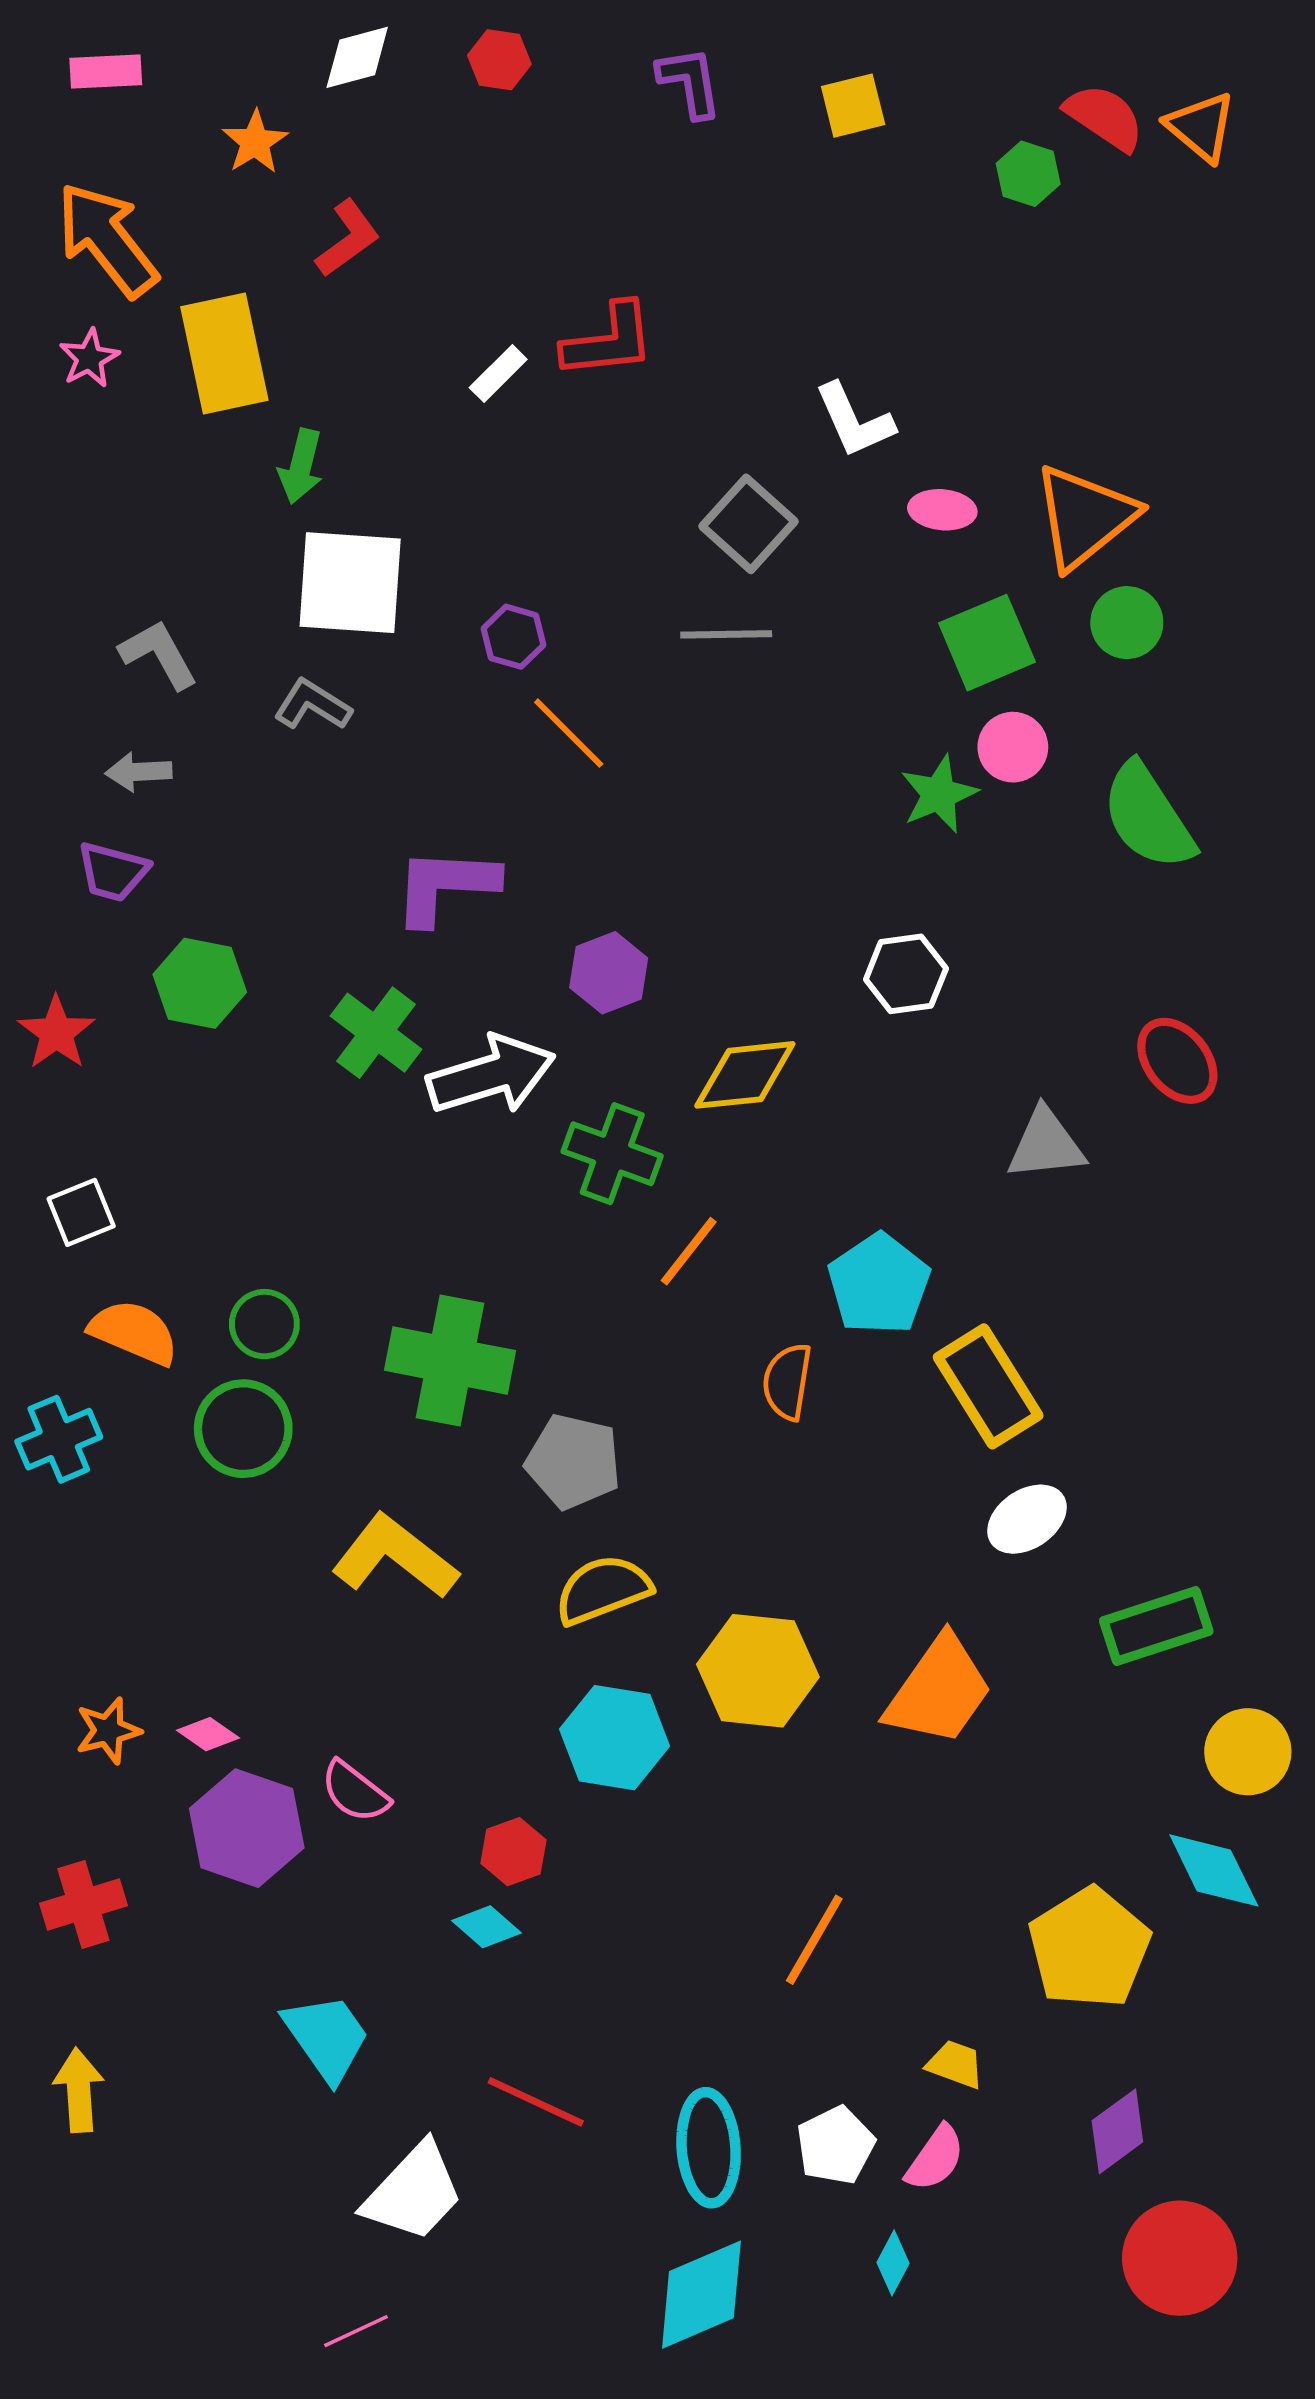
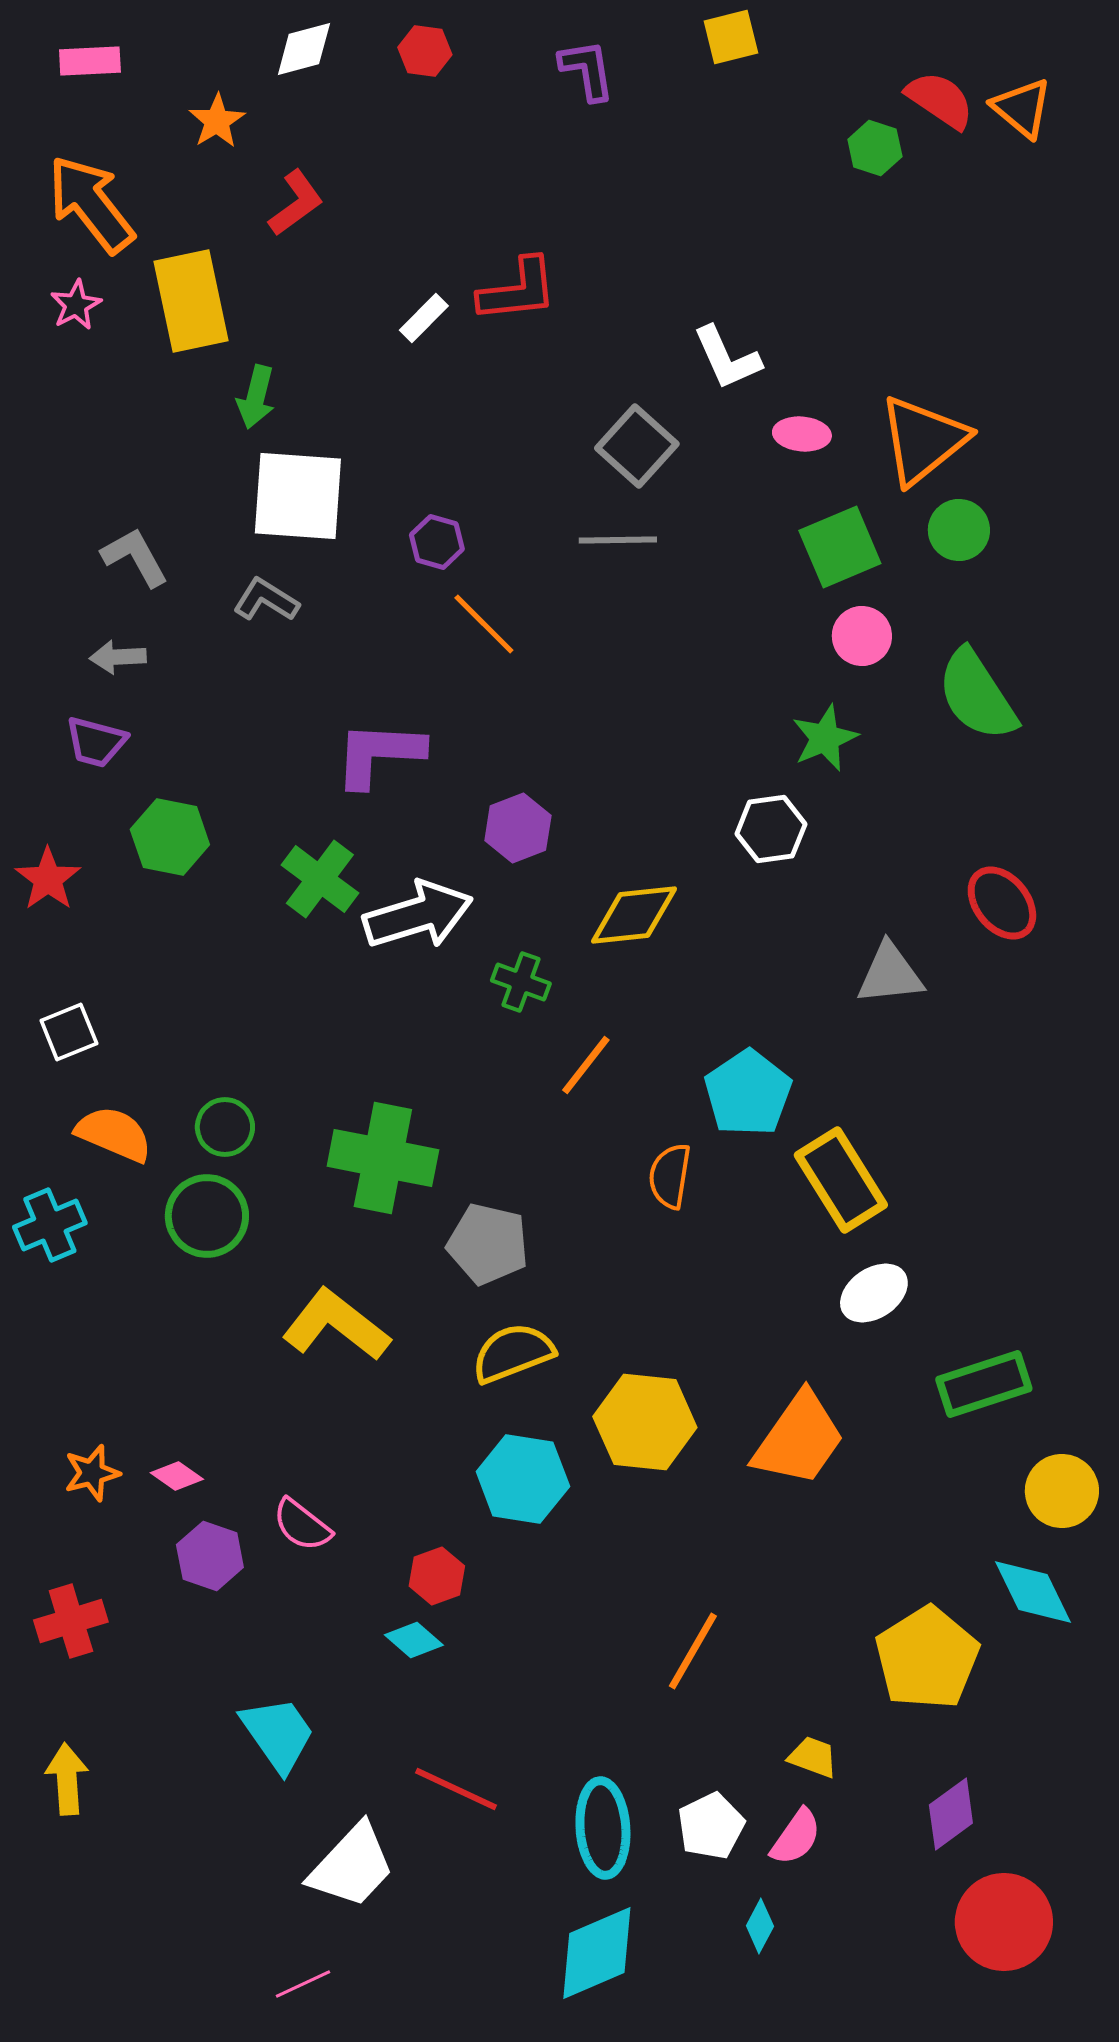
yellow square: (853, 106) -> (731, 37), moved
green star: (939, 794) -> (825, 738), moved
green cross: (612, 1154) -> (521, 982), size x0.7
purple hexagon: (247, 1828) -> (210, 1556), size x0.7

